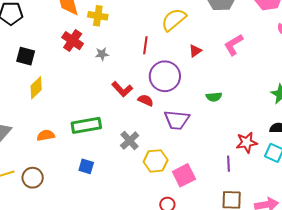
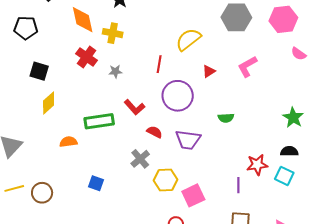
red semicircle: (146, 100) -> (154, 132), moved
green rectangle: (86, 125) -> (99, 121), moved
orange semicircle: (46, 135) -> (68, 142), moved

